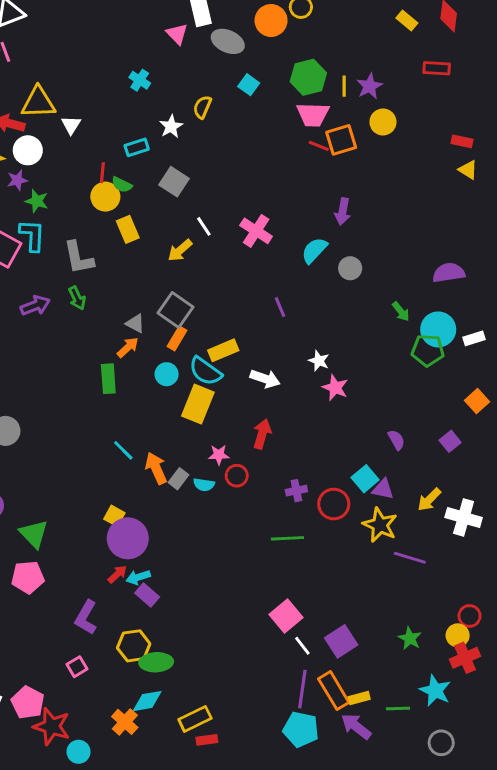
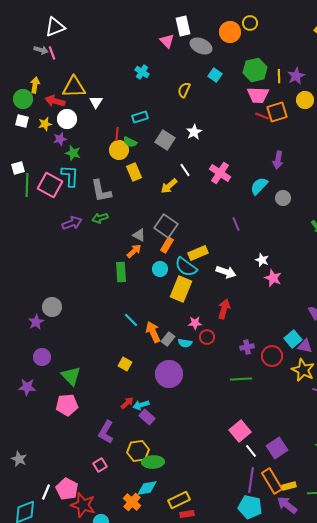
white star: (171, 126) -> (194, 132), moved
green arrow: (77, 298) -> (100, 218), turned 98
purple circle: (128, 538) -> (169, 374), moved

